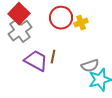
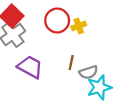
brown line: (53, 57) -> (71, 63), moved

